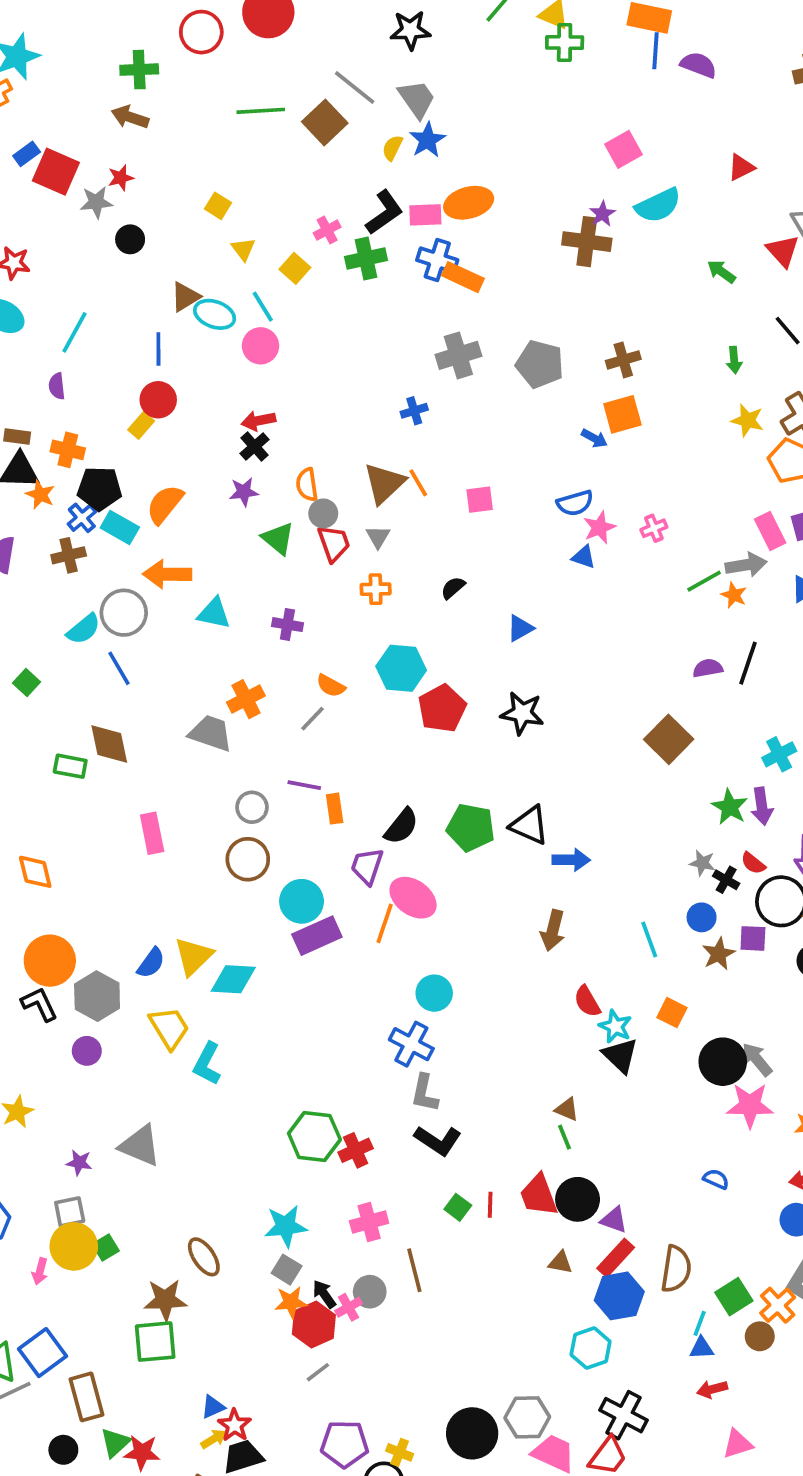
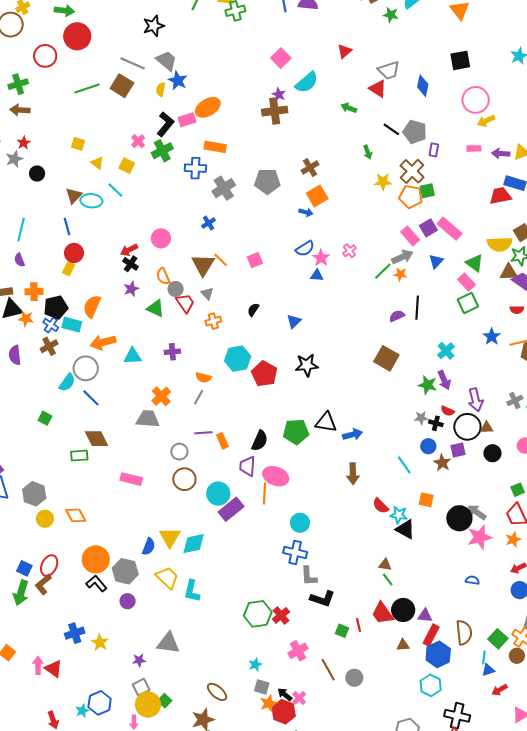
blue cross: (437, 260) -> (195, 168), moved
pink circle: (261, 346) -> (161, 238), moved
pink rectangle: (152, 833) -> (131, 479), turned -50
cyan star: (286, 1226) -> (255, 665), size x0.6
gray circle: (370, 1292) -> (354, 678), moved

